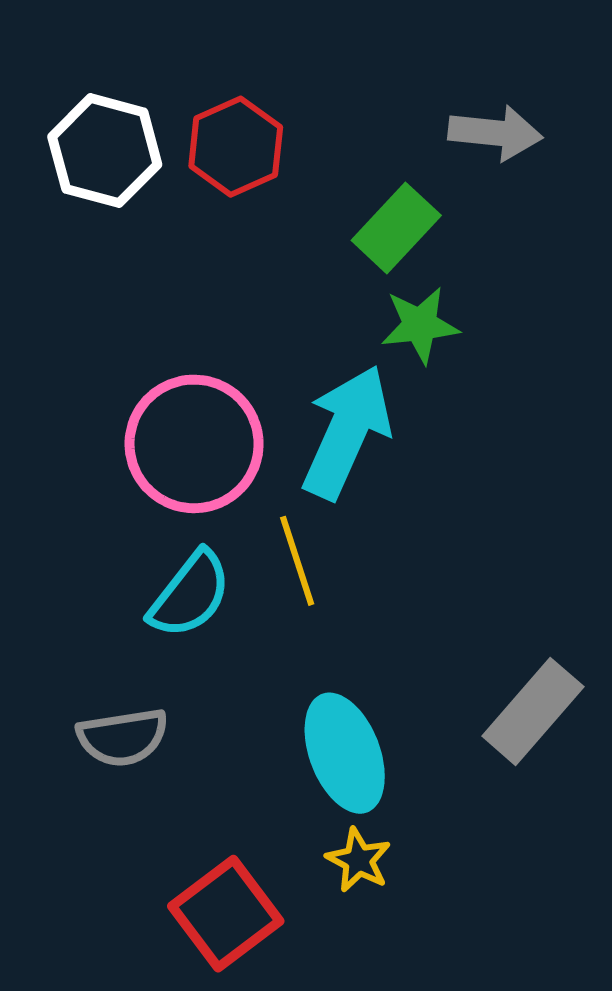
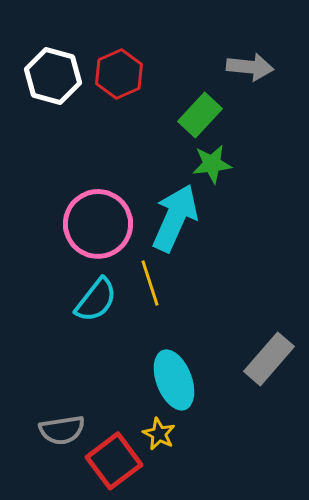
gray semicircle: (123, 737) -> (62, 430), moved
yellow star: (359, 860) -> (159, 434), moved

